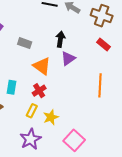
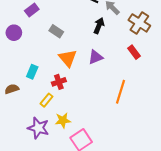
black arrow: (60, 39) -> (99, 26), moved
yellow star: (51, 117) -> (63, 120), moved
purple star: (31, 139) -> (38, 128), turned 30

